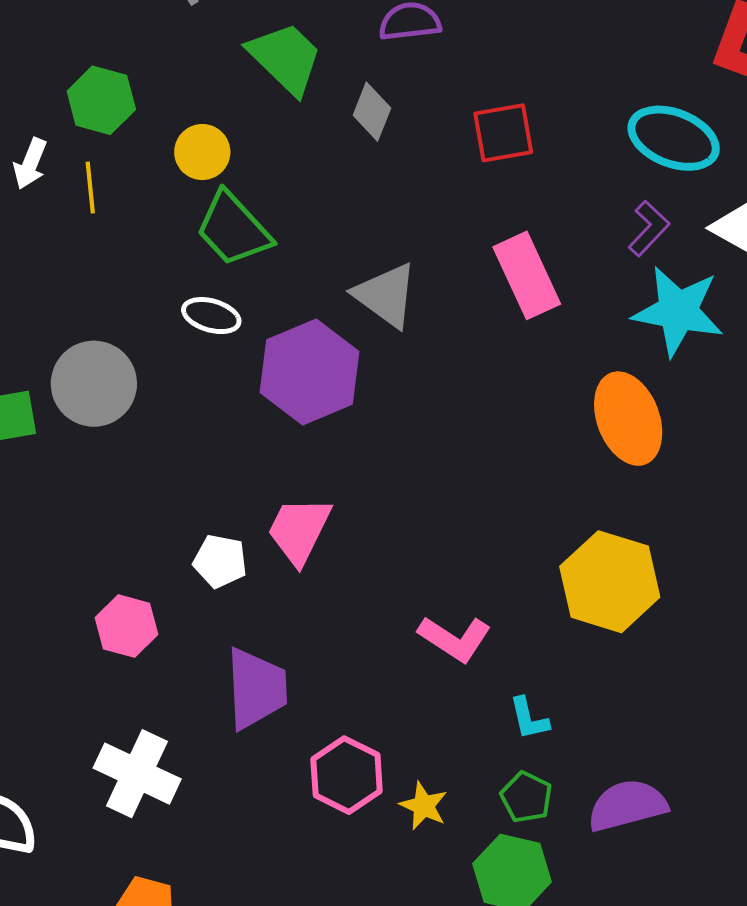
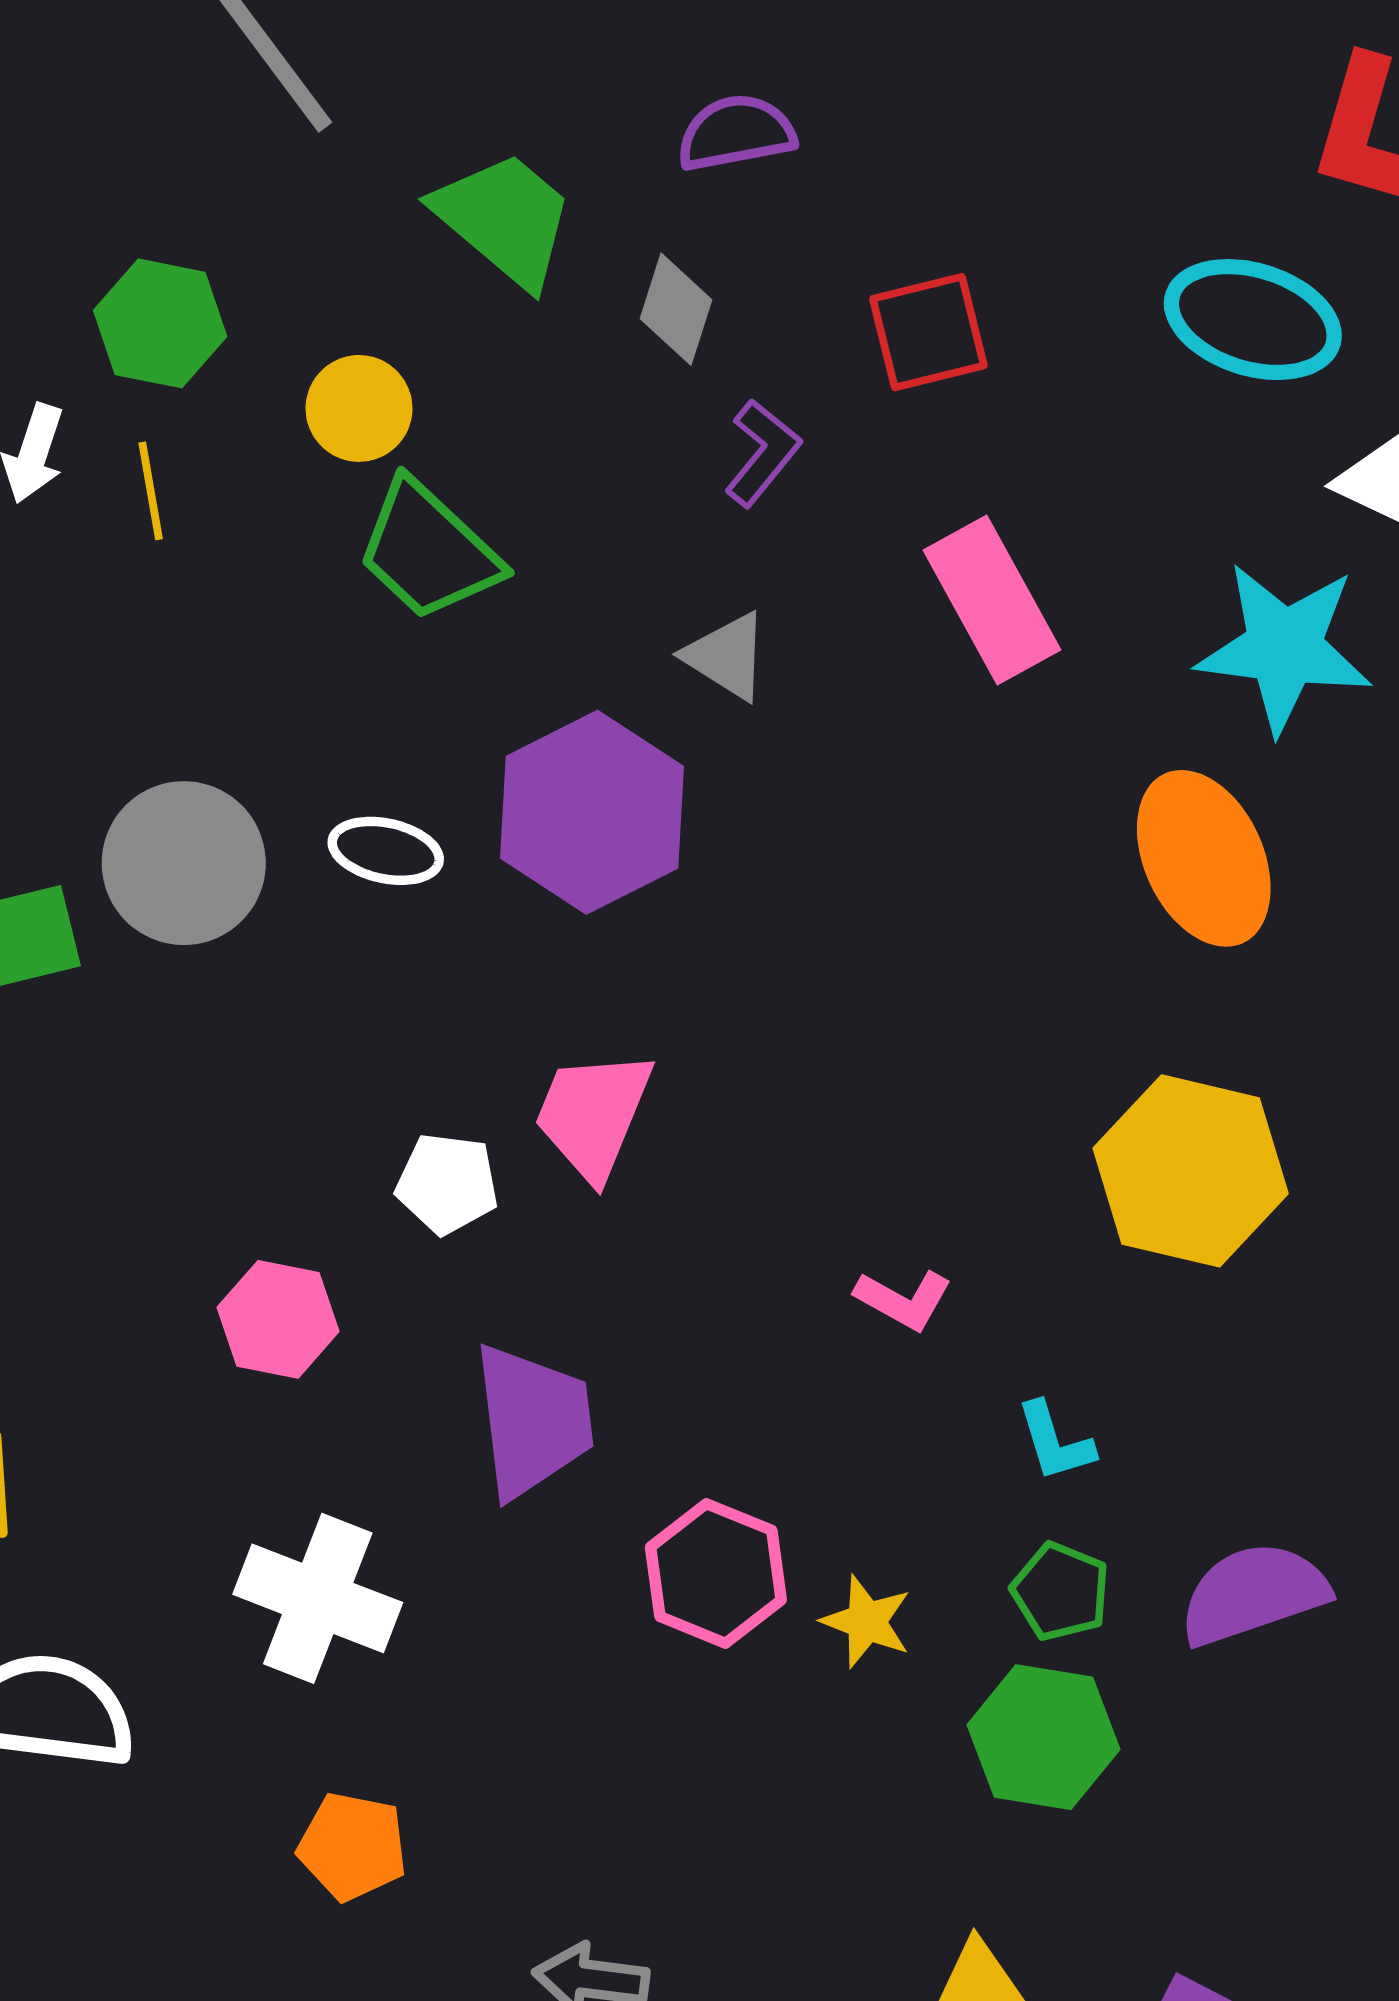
purple L-shape: (649, 228) -> (762, 453), moved
gray triangle: (386, 295) -> (727, 656), size x0.7
white ellipse: (211, 316) -> (386, 851), moved
pink L-shape: (455, 639) -> (903, 1300), size x0.7

